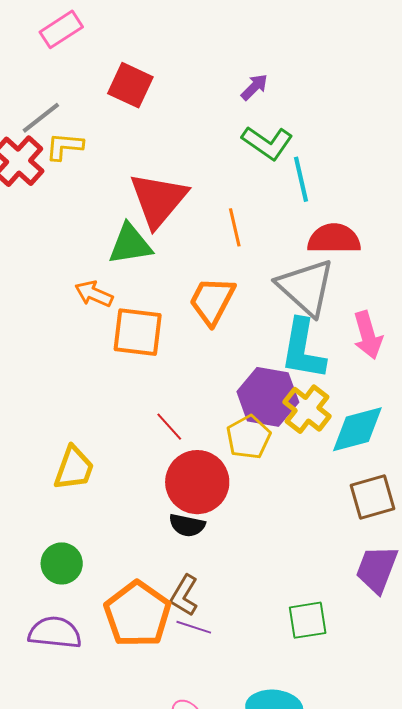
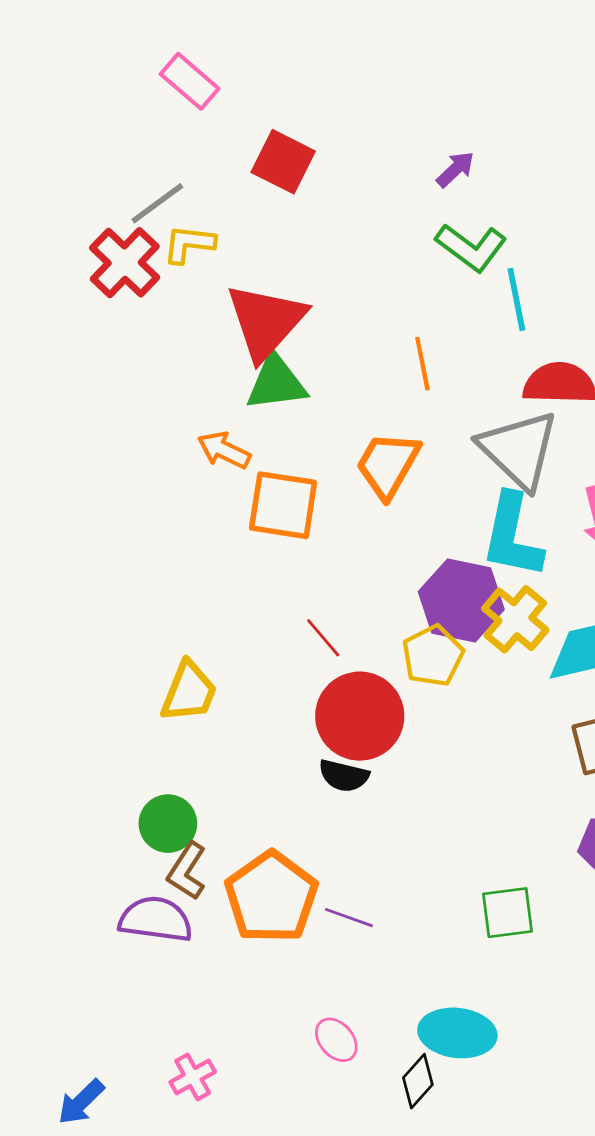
pink rectangle: (61, 29) -> (190, 81), turned 72
red triangle: (158, 200) -> (266, 321), moved
brown L-shape: (184, 595) -> (187, 871), moved

